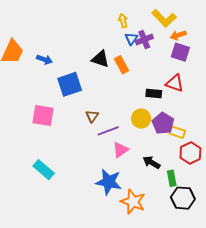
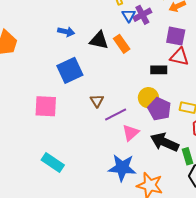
purple square: (180, 52) -> (176, 36), moved
blue arrow: (44, 60) -> (66, 32), moved
purple pentagon: (163, 123) -> (159, 109), moved
black arrow: (152, 162) -> (165, 142), size x1.5

